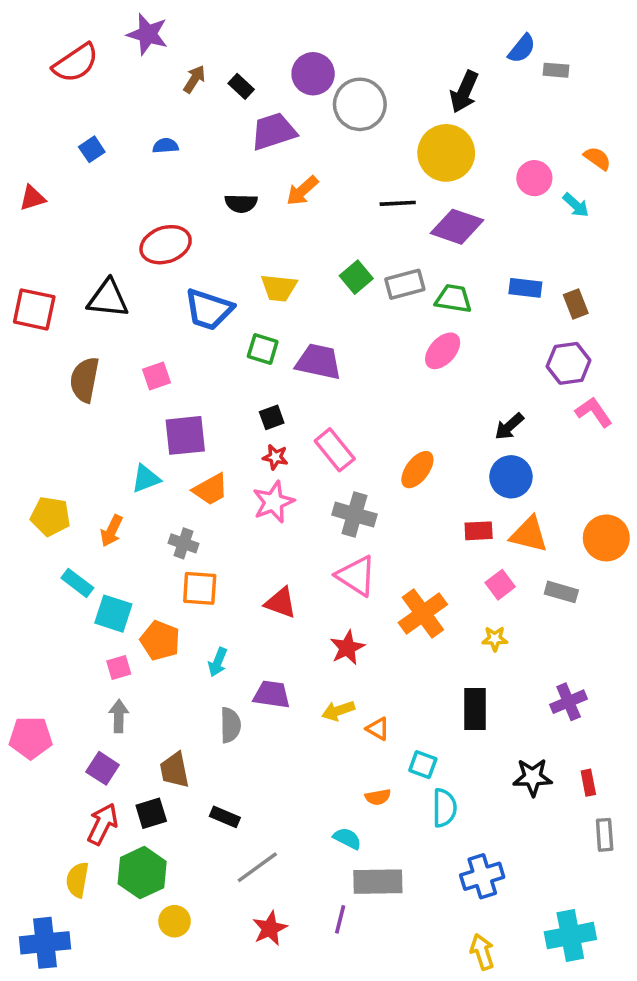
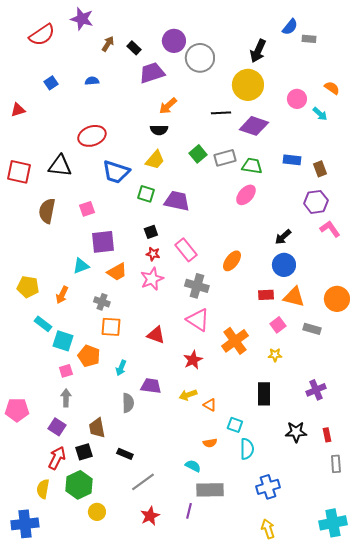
black semicircle: (241, 203) -> (159, 130), moved
yellow trapezoid: (279, 288) -> (155, 160), turned -55
cyan cross: (570, 936) -> (333, 523), moved

